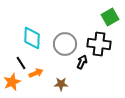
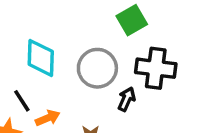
green square: (110, 17) -> (132, 20), moved

